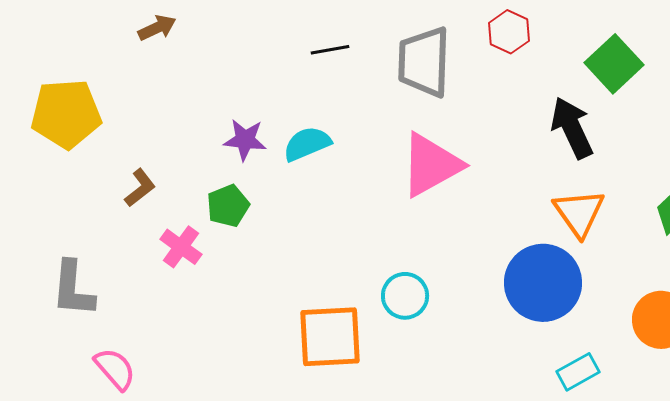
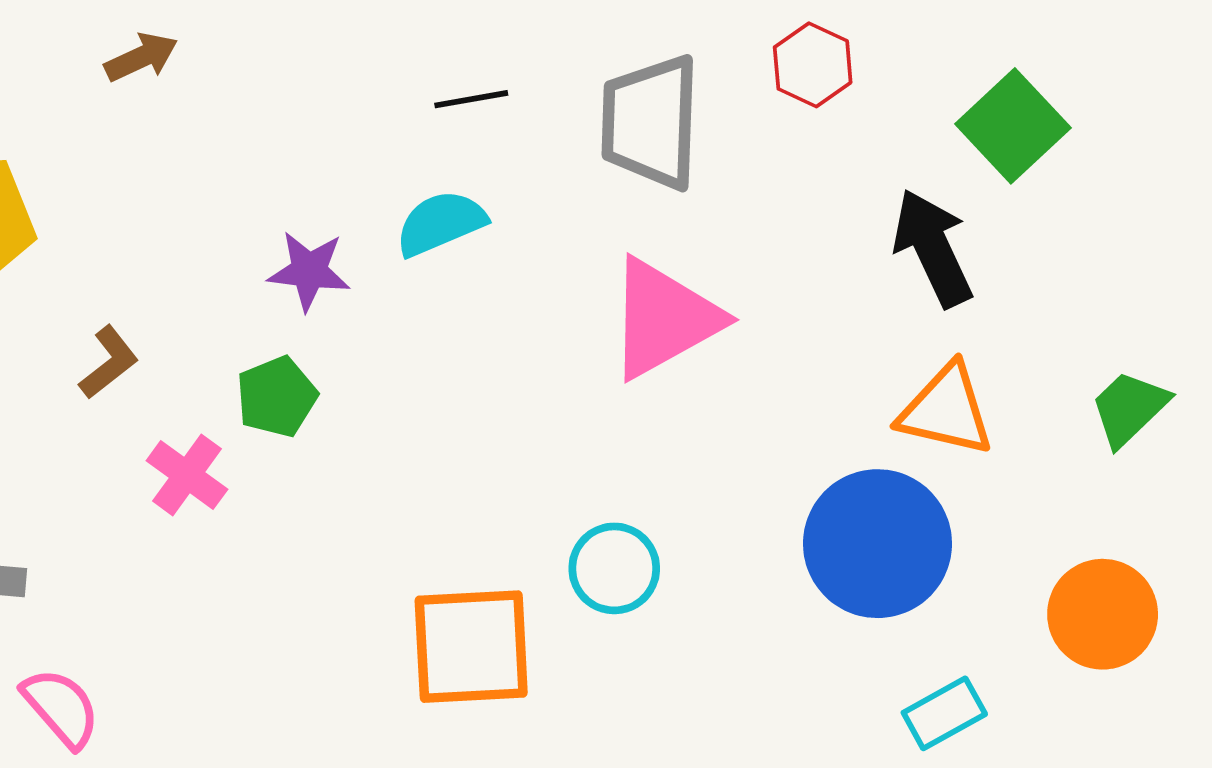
cyan semicircle: (307, 144) -> (441, 223), moved
orange triangle: (579, 213) -> (946, 410), turned -42

